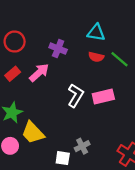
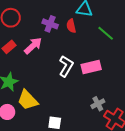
red semicircle: (96, 57) -> (71, 26), moved, turned 64
gray cross: (82, 146) -> (98, 104), moved

